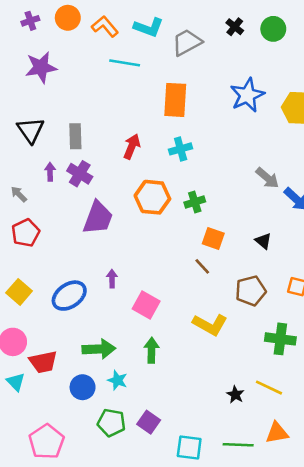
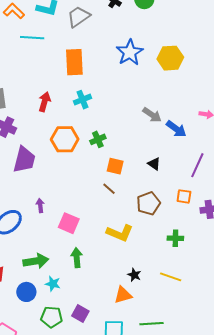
green cross: (280, 339) -> (175, 238), size x0.7
black star: (235, 395) -> (134, 275), moved
orange triangle: (277, 433) -> (123, 295), moved

